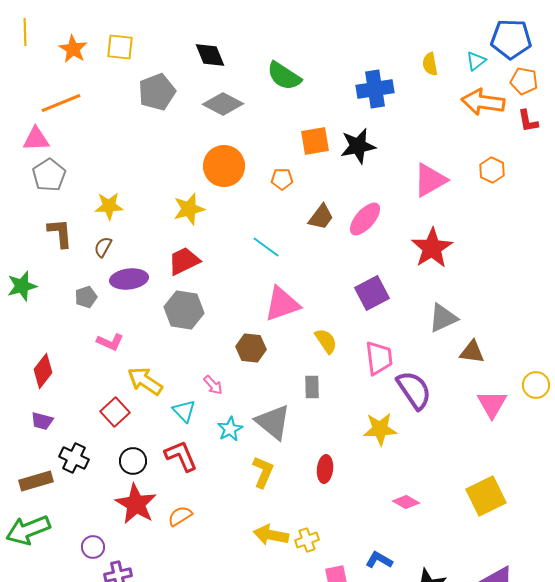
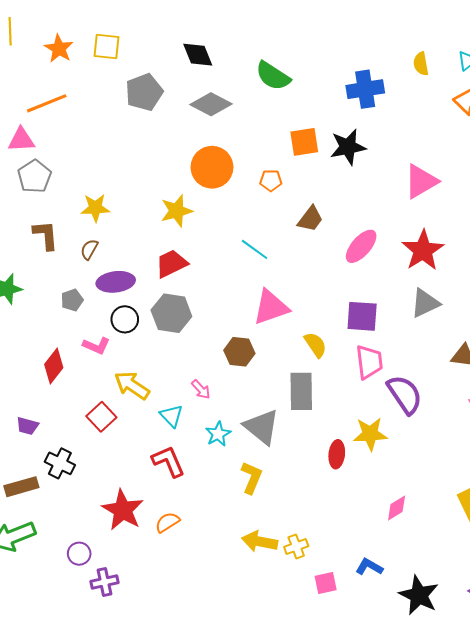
pink ellipse: (365, 219) -> (361, 246), moved
purple square: (372, 293) -> (362, 316), moved, turned 32
gray triangle: (443, 318) -> (425, 303), moved
red diamond: (43, 371) -> (54, 366), moved
gray rectangle: (312, 387) -> (301, 391), size x1.6
black circle: (133, 461) -> (125, 319), moved
red ellipse: (325, 469) -> (337, 454), moved
pink diamond: (406, 502) -> (397, 508), turned -60

